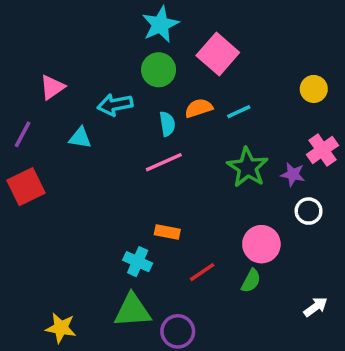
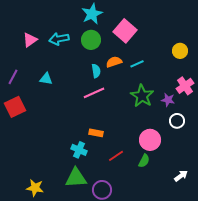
pink triangle: (52, 87) -> (30, 40), moved
cyan arrow: (115, 105) -> (59, 39), moved

